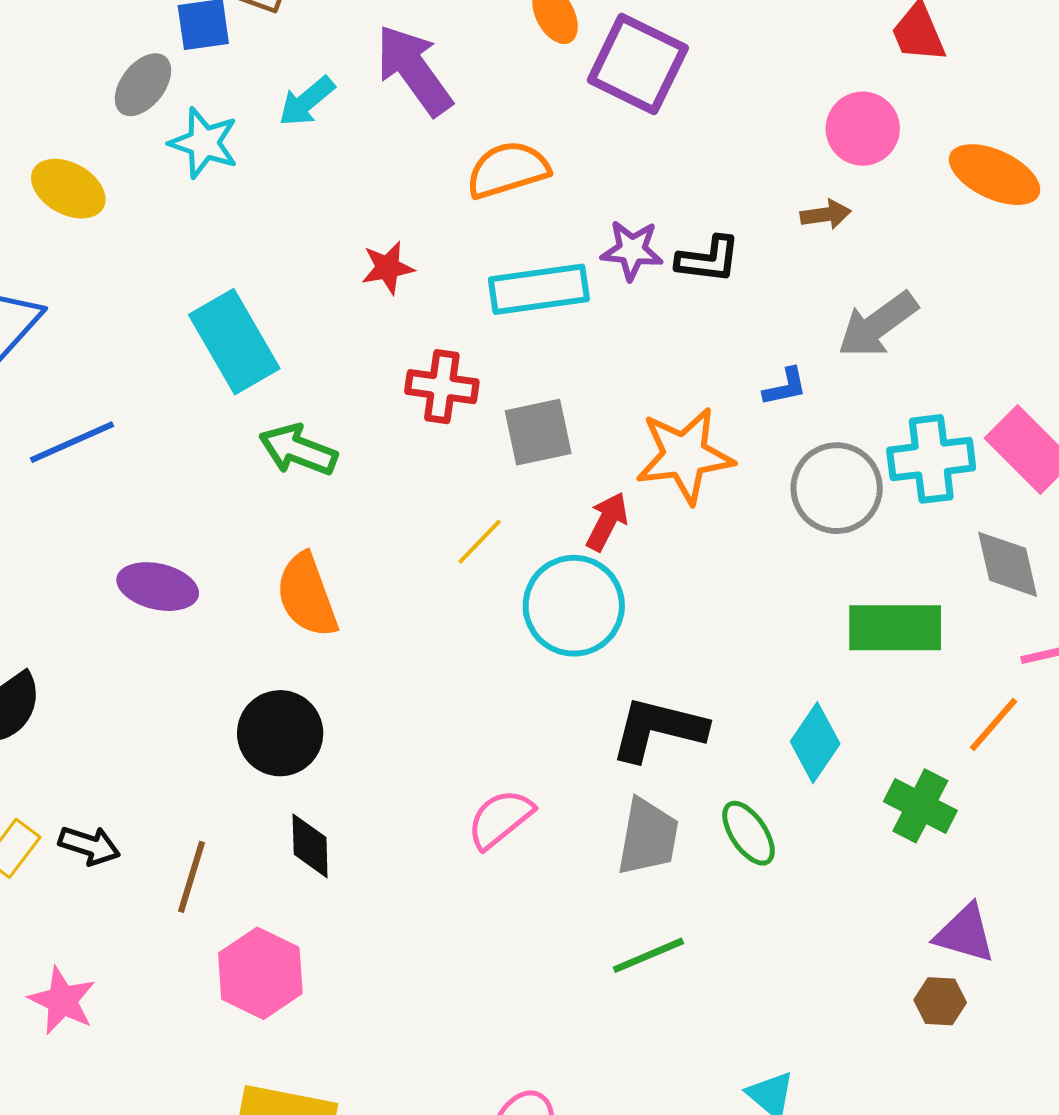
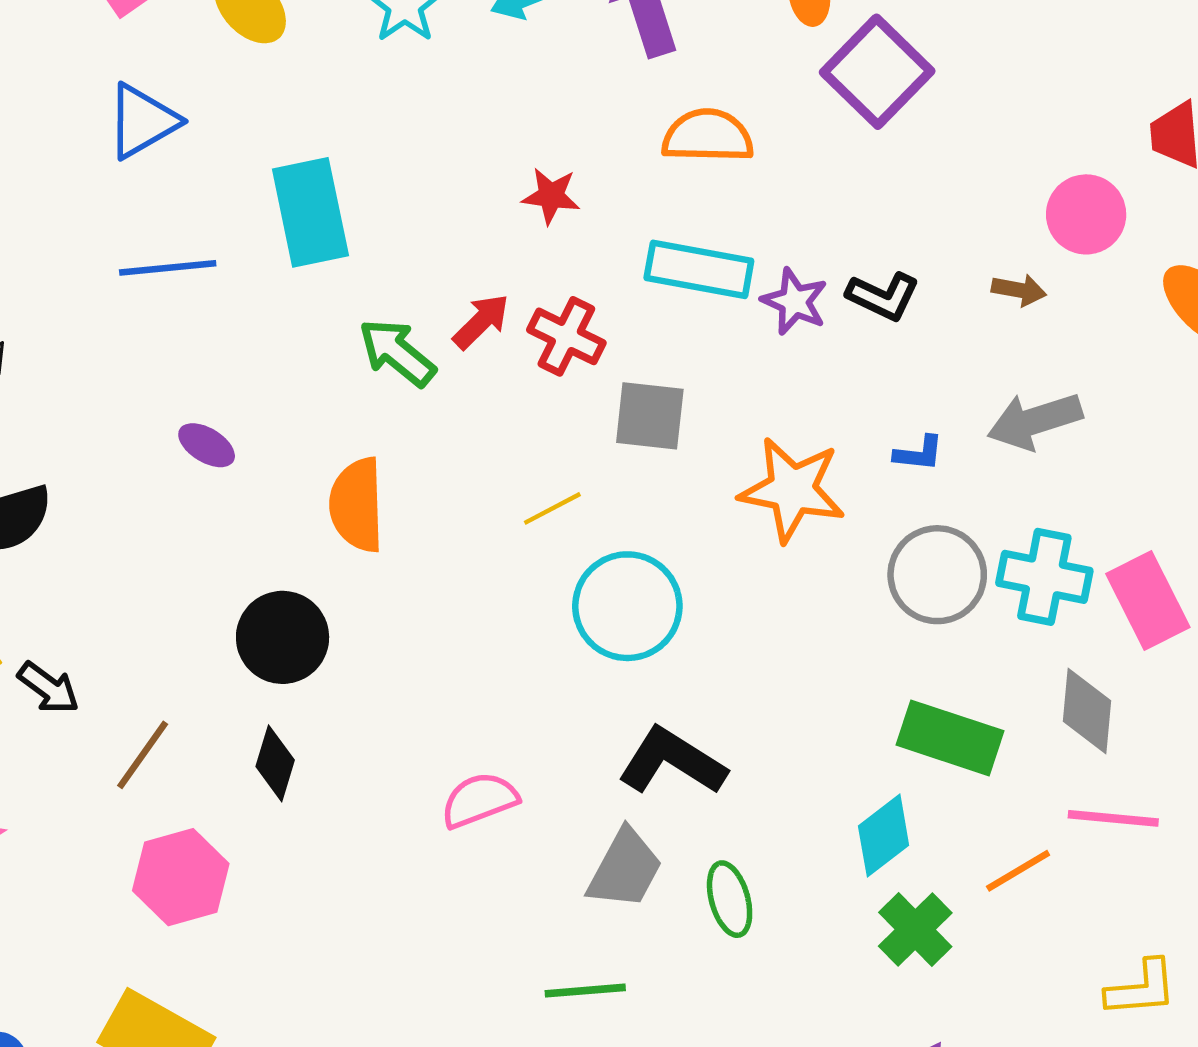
purple star: (632, 250) -> (795, 301), moved
cyan rectangle: (234, 342) -> (310, 212), moved
red arrow: (607, 521) -> (481, 321), moved
purple ellipse: (158, 587) -> (207, 445), size x0.7
cyan diamond: (815, 743) -> (884, 836), moved

